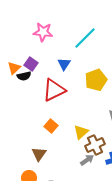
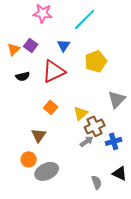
black semicircle: (24, 76) -> (23, 76), moved

